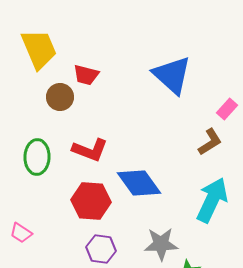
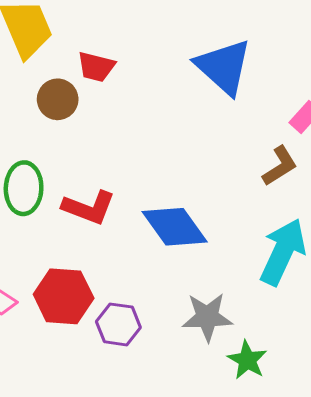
red L-shape: (90, 150) -> (89, 207), moved
red hexagon: (91, 201) -> (64, 296), moved

